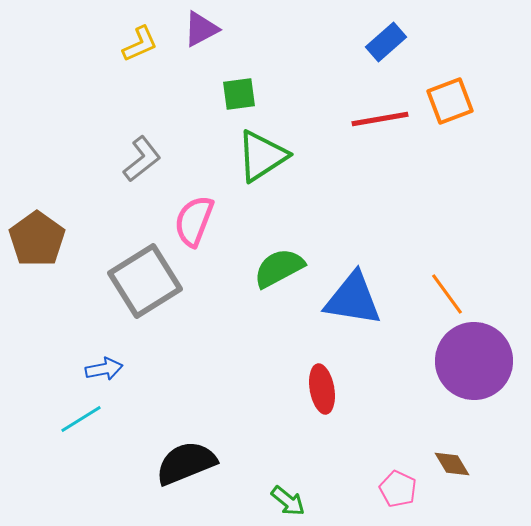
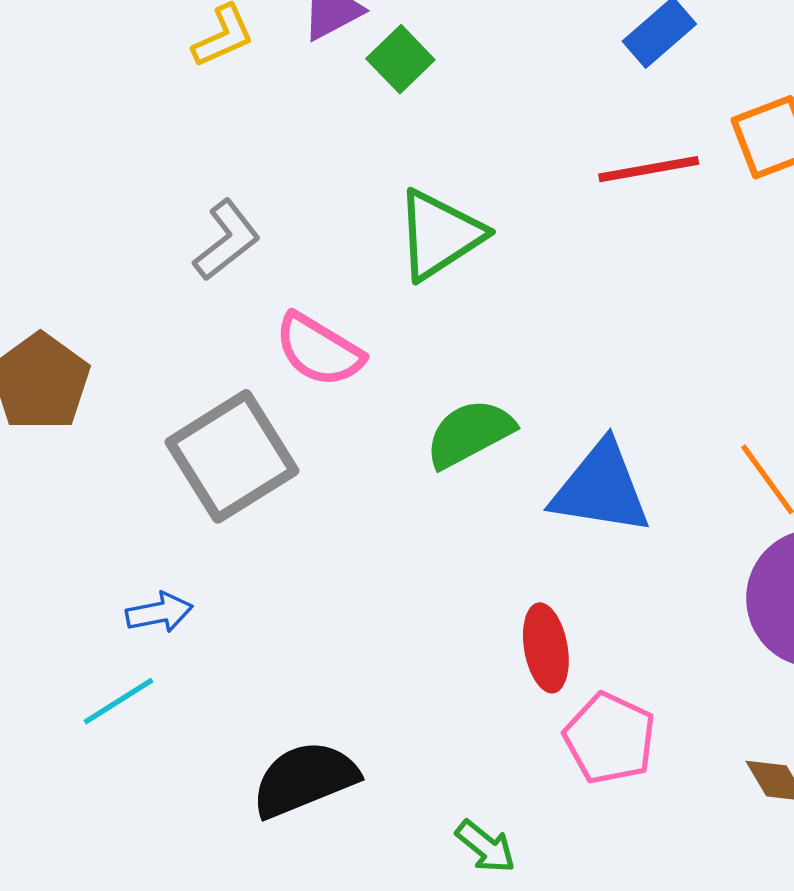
green square: (239, 94) -> (400, 59), moved, turned -36
pink semicircle: (194, 221) -> (319, 350), turned -80
pink pentagon: (398, 489) -> (610, 738), moved, size x1.4

